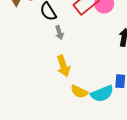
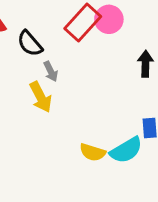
yellow arrow: (63, 66) -> (41, 97), moved

